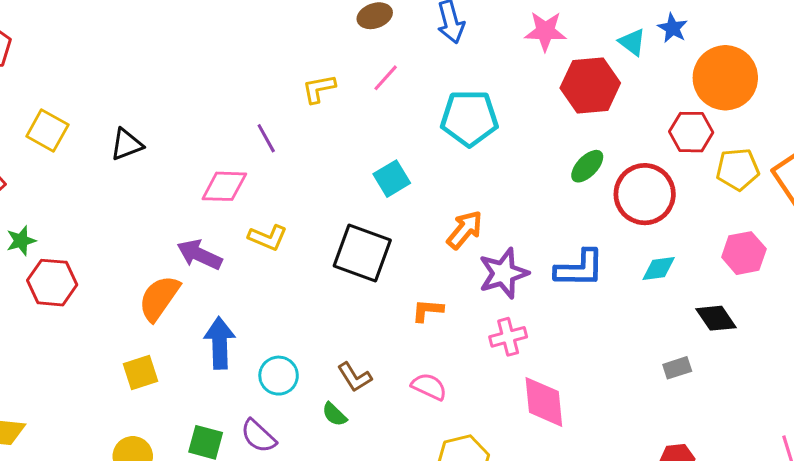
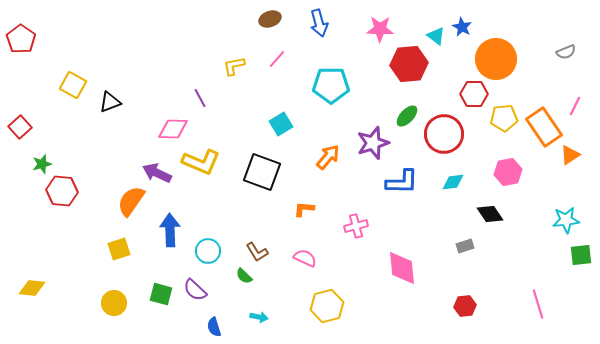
yellow square: (47, 131) -> (73, 85), moved
yellow L-shape: (268, 238) -> (201, 162), size x1.5
purple star: (503, 273) -> (373, 143), moved
pink diamond: (544, 402) -> (402, 268), moved

